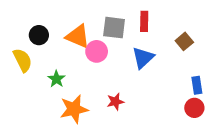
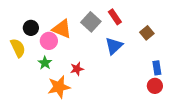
red rectangle: (144, 21) -> (115, 17), turned -35
gray square: (114, 28) -> (91, 22), turned 36
pink circle: (97, 51) -> (49, 41), moved
red star: (115, 102) -> (77, 69), moved

